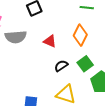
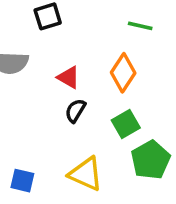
black semicircle: (61, 66) -> (75, 111), moved, turned -32

